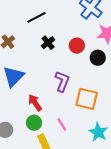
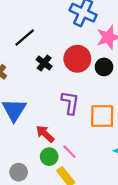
red circle: (77, 46) -> (77, 59), size x1.5
pink line: (62, 124) -> (69, 152), moved

